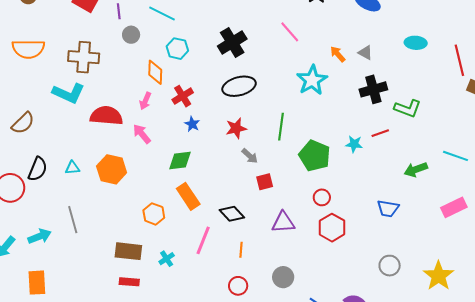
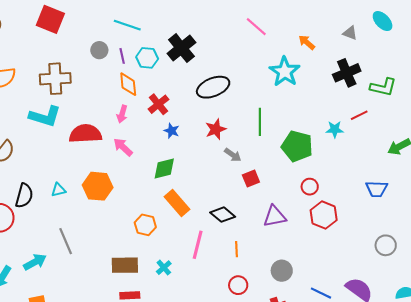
purple line: (119, 11) -> (122, 56), moved
black cross: (232, 43) -> (181, 48), moved
cyan ellipse: (416, 43) -> (383, 21), turned 50
gray triangle: (365, 53) -> (350, 33), moved

